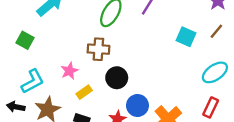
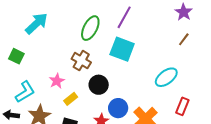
cyan square: (186, 37) -> (122, 49), moved, size x1.4
brown cross: (98, 49) -> (81, 61), turned 30
cyan ellipse: (215, 72) -> (166, 77), moved

